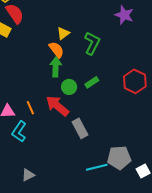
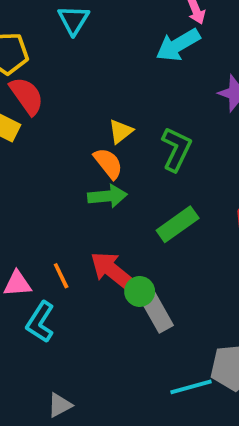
green arrow: (56, 67) -> (107, 196), turned 84
green rectangle: (92, 82) -> (178, 224), size x1.5
green circle: (69, 87) -> (140, 291), moved

